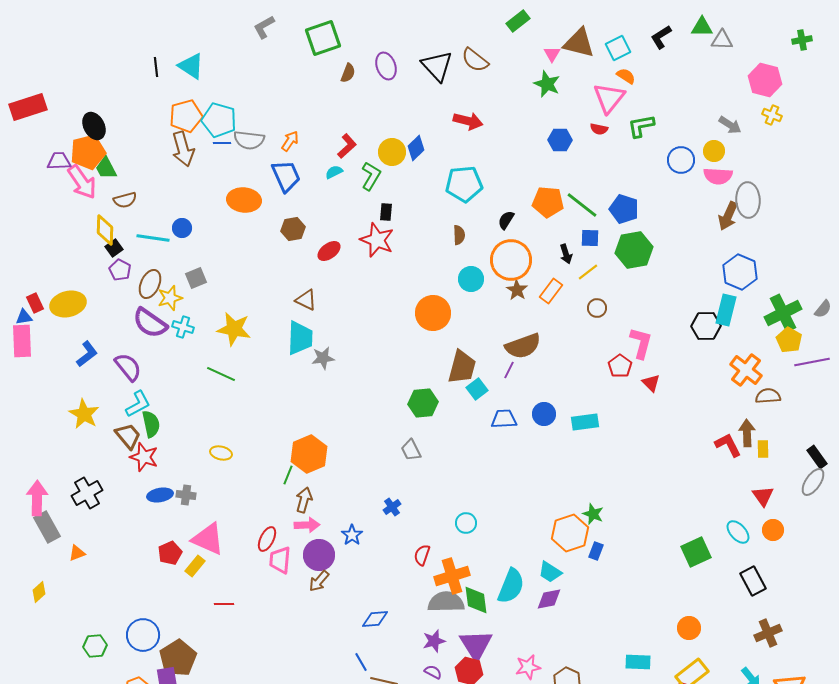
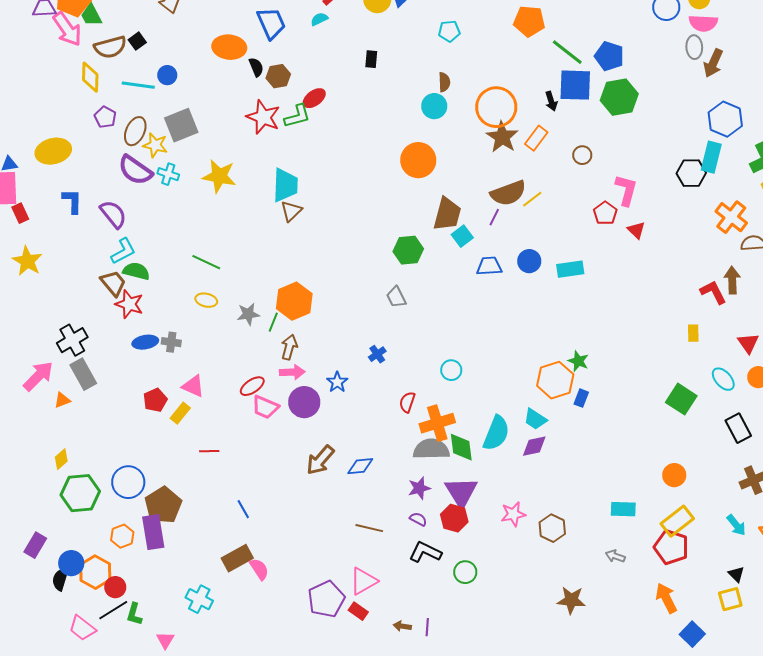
green L-shape: (371, 176) -> (297, 116), moved, turned 44
cyan pentagon: (464, 184) -> (449, 31), size x0.6
brown semicircle: (125, 200) -> (110, 47), size x1.4
gray ellipse: (748, 200) -> (694, 47), moved, size x0.7
orange pentagon: (548, 202) -> (529, 21), moved
black semicircle: (506, 220) -> (256, 67), moved, turned 126
blue square: (590, 238) -> (575, 85), size x1.8
red star: (377, 240) -> (263, 117), moved
black square: (114, 248) -> (137, 41), moved
yellow line: (588, 272) -> (532, 199), moved
gray square: (196, 278) -> (181, 125), size x1.6
cyan circle: (471, 279) -> (434, 106), moved
brown star: (517, 290) -> (502, 137), size x1.5
yellow star: (170, 298) -> (155, 145), turned 30
brown triangle: (306, 300) -> (291, 211), moved, turned 50
red rectangle: (35, 303) -> (20, 213), moved
blue L-shape: (87, 354) -> (72, 201), turned -52
gray star: (323, 358) -> (248, 314), moved
green line: (221, 374) -> (206, 262), moved
yellow star: (84, 414) -> (27, 261), moved
green semicircle: (151, 424) -> (136, 271), turned -64
yellow rectangle: (763, 449) -> (693, 333), moved
pink arrow: (37, 498) -> (38, 376), moved, turned 44
gray rectangle: (47, 527) -> (83, 374), moved
pink triangle: (208, 539) -> (193, 386), size x0.7
red ellipse: (267, 539) -> (252, 386), turned 30
green square: (696, 552) -> (681, 399), turned -32
pink trapezoid: (280, 560) -> (265, 407), turned -72
brown arrow: (319, 581) -> (320, 460), moved, size x1.4
yellow diamond: (39, 592) -> (61, 459), moved
green hexagon: (95, 646) -> (80, 493), size x1.6
blue line: (361, 662) -> (243, 509), moved

